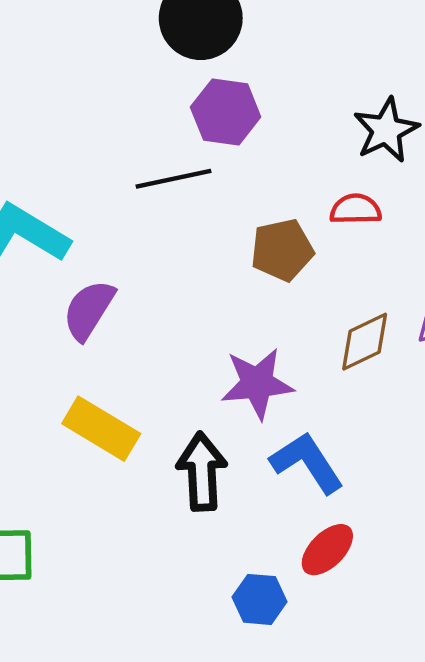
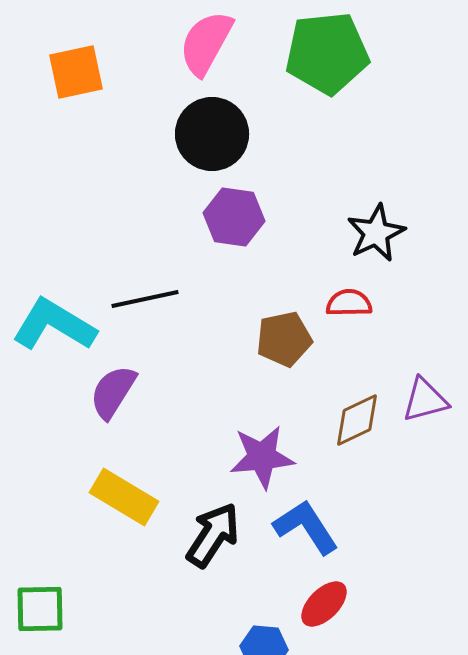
black line: (174, 179) -> (145, 299), moved
black arrow: (202, 472) -> (213, 535), turned 36

